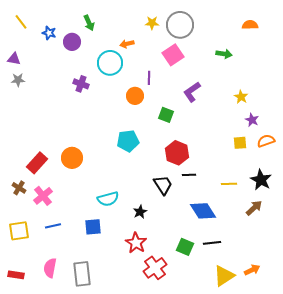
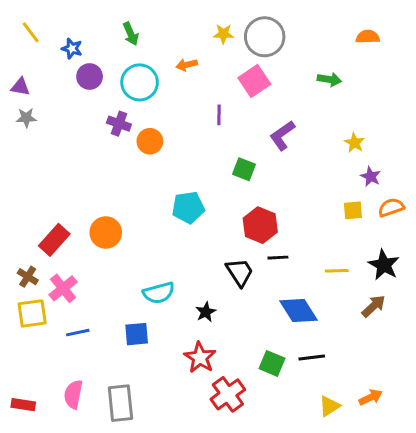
purple circle: (72, 42) -> (90, 77), moved
cyan circle: (110, 63) -> (140, 82), moved
orange circle: (135, 96) -> (150, 141), moved
yellow square: (19, 231) -> (32, 313), moved
yellow triangle: (224, 276) -> (329, 406), size x0.7

